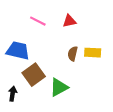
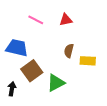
yellow rectangle: (93, 53) -> (88, 61), moved

